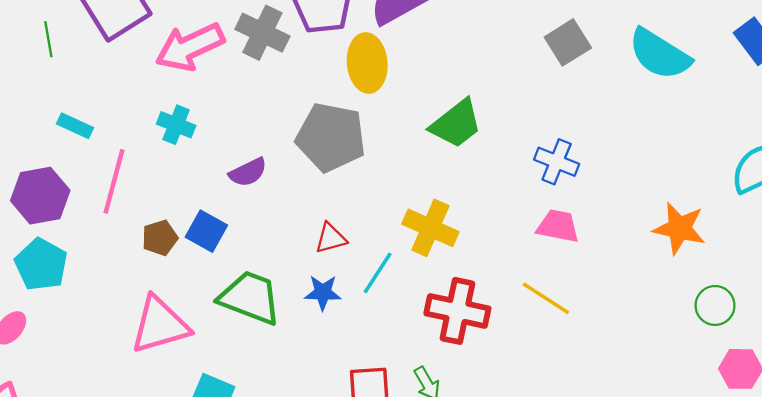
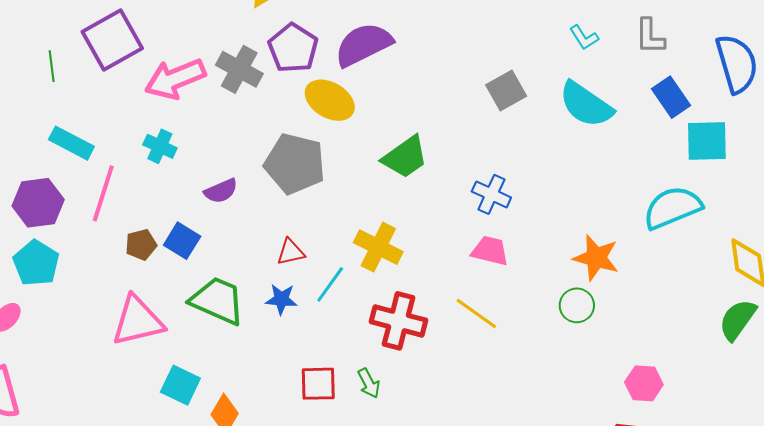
yellow ellipse: (367, 63) -> (330, 100), turned -57
cyan rectangle: (75, 126) -> (71, 143), size x1.4
green circle: (715, 305) -> (577, 305), moved

